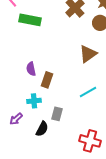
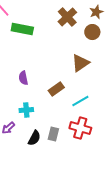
brown rectangle: (47, 80) -> (56, 89), moved, turned 35
gray rectangle: (57, 114) -> (53, 134), moved
red cross: (90, 141) -> (80, 128), moved

